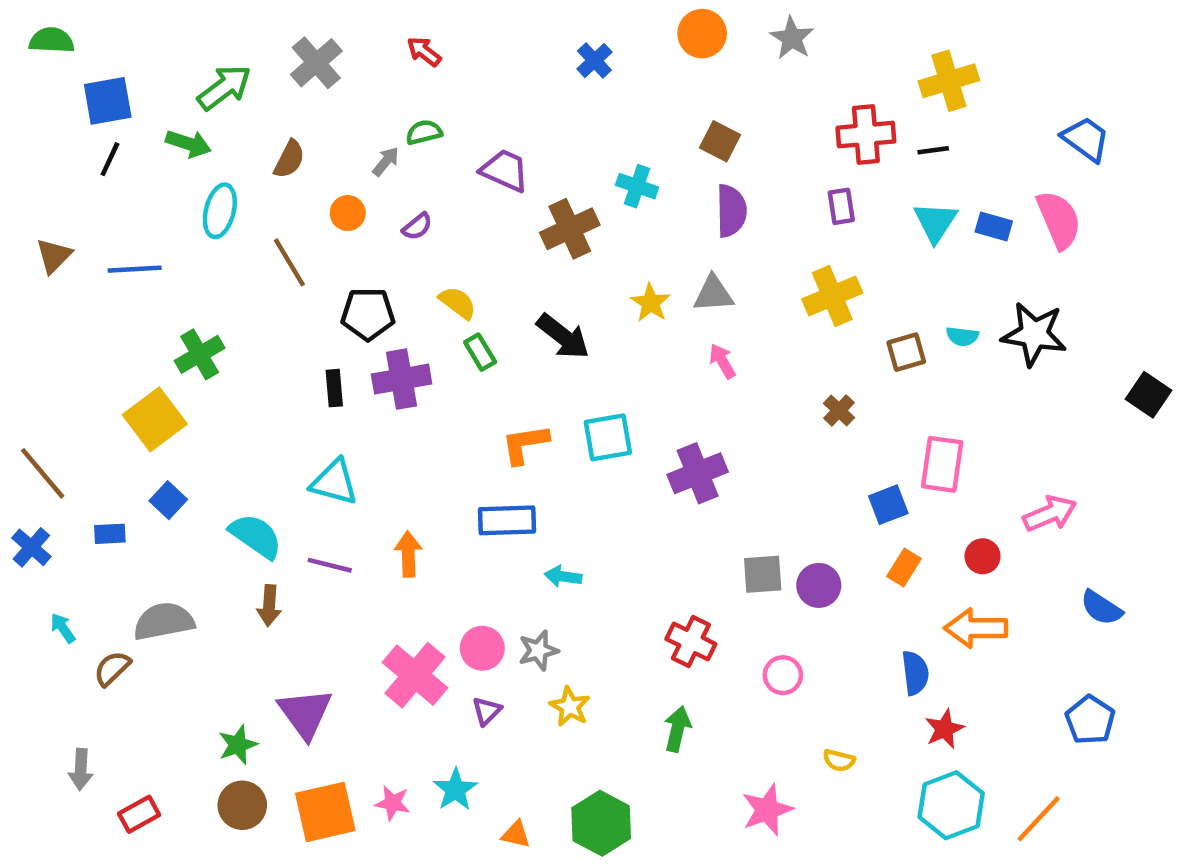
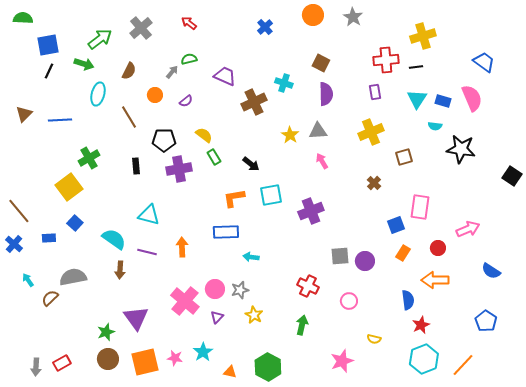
black arrow: (563, 336) -> (251, 164), moved, size x0.7
cyan semicircle: (962, 336) -> (435, 126), moved
black rectangle: (334, 388) -> (136, 166), moved
gray arrow: (81, 769) -> (36, 367), moved

